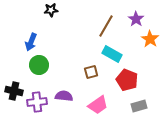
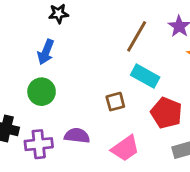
blue arrow: (31, 42) -> (46, 52), moved

